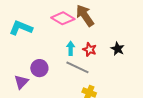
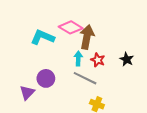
brown arrow: (85, 15) -> (87, 37), moved, turned 45
cyan L-shape: (21, 28) -> (43, 37), moved

